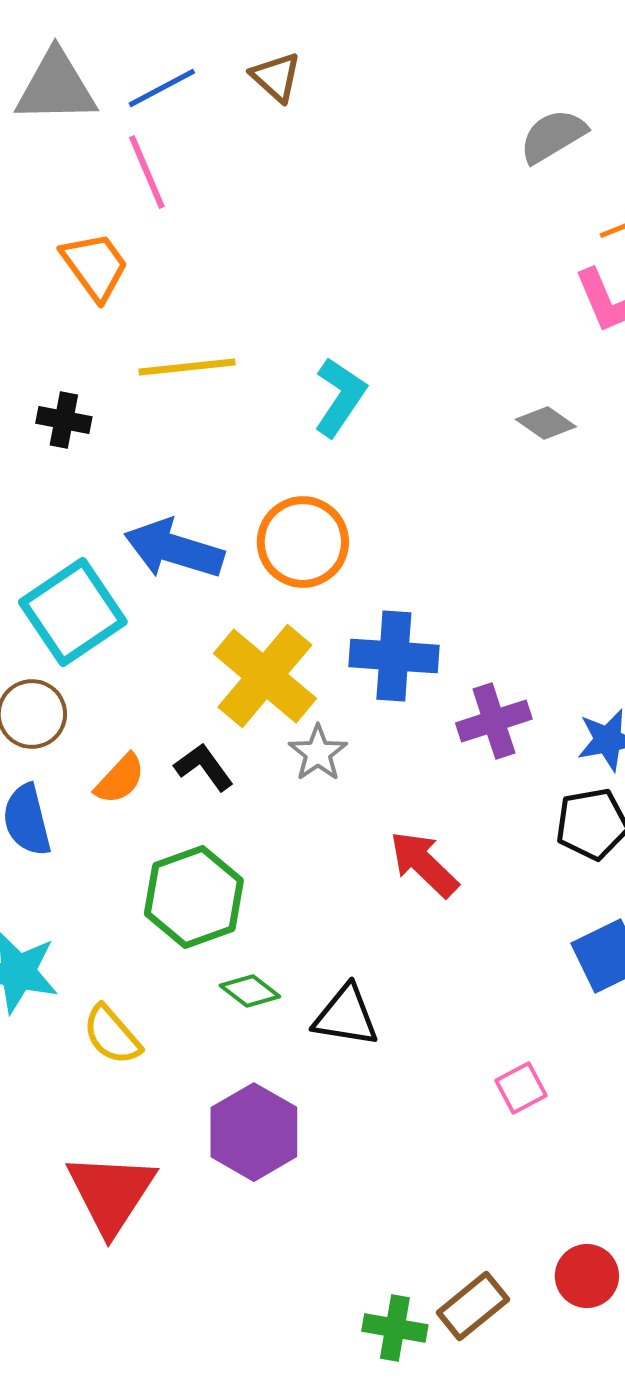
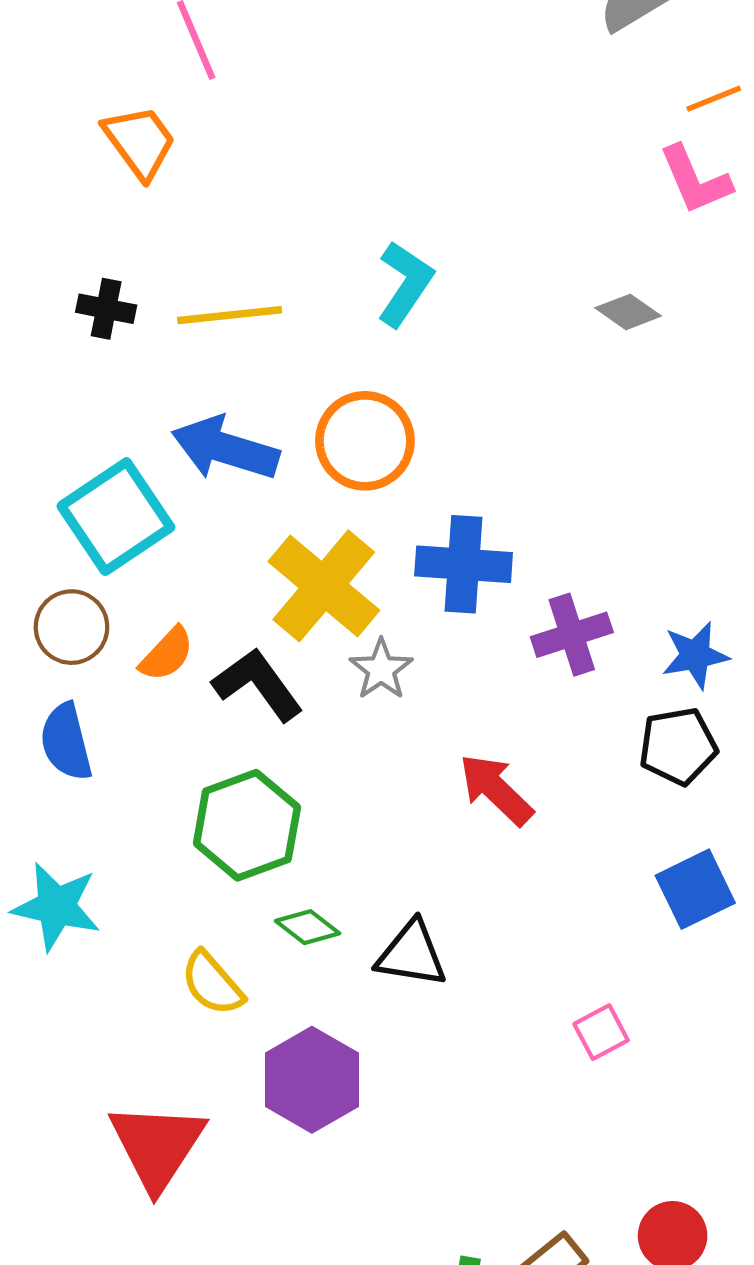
yellow line: (187, 367) -> (230, 315), moved
black L-shape: (204, 767) -> (258, 684), size x1.4
orange semicircle: (120, 779) -> (167, 654), moved
yellow semicircle: (112, 1035) -> (212, 983), moved

